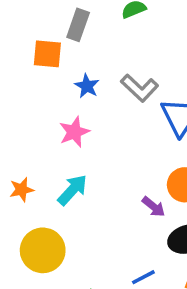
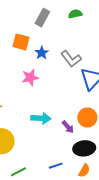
orange square: (47, 54) -> (21, 42), moved
cyan arrow: (72, 190) -> (41, 118), moved, turned 42

